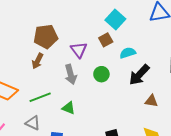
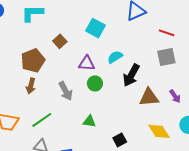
brown square: (106, 40) -> (60, 41), moved
purple triangle: (79, 50) -> (87, 63), moved, turned -36
brown triangle: (151, 101) -> (149, 97), size x1.5
green triangle: (69, 108) -> (89, 121), moved

